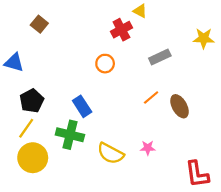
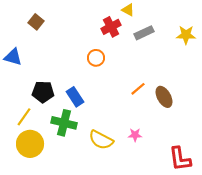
gray rectangle: (160, 57) -> (144, 33), moved
black pentagon: (32, 101) -> (43, 92), moved, turned 30

